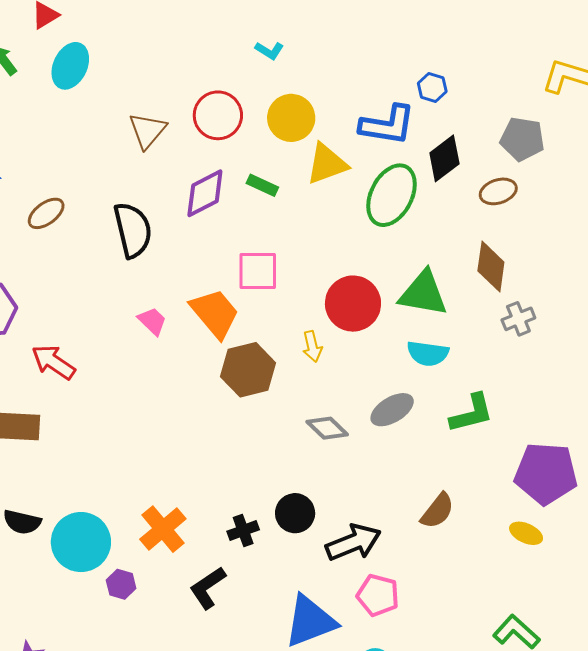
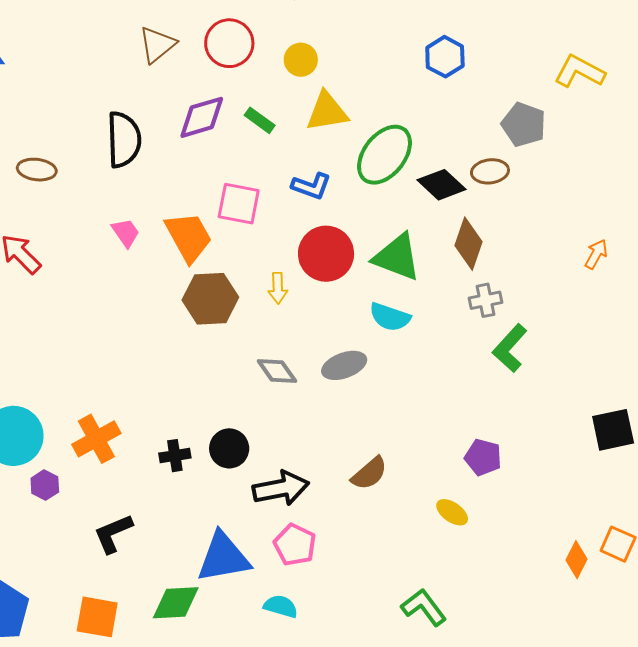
blue hexagon: (432, 87) -> (445, 57), size x1.4
yellow circle: (291, 118) -> (301, 60), size x0.7
blue L-shape: (387, 125) -> (311, 186), moved, size x0.7
black diamond: (444, 158) -> (441, 185), moved, turned 69
brown ellipse: (46, 213) -> (37, 170), moved, turned 33
green L-shape: (472, 413) -> (510, 348), moved, turned 135
purple pentagon: (546, 473) -> (483, 457), size x0.6
black L-shape: (208, 588) -> (113, 533), moved

